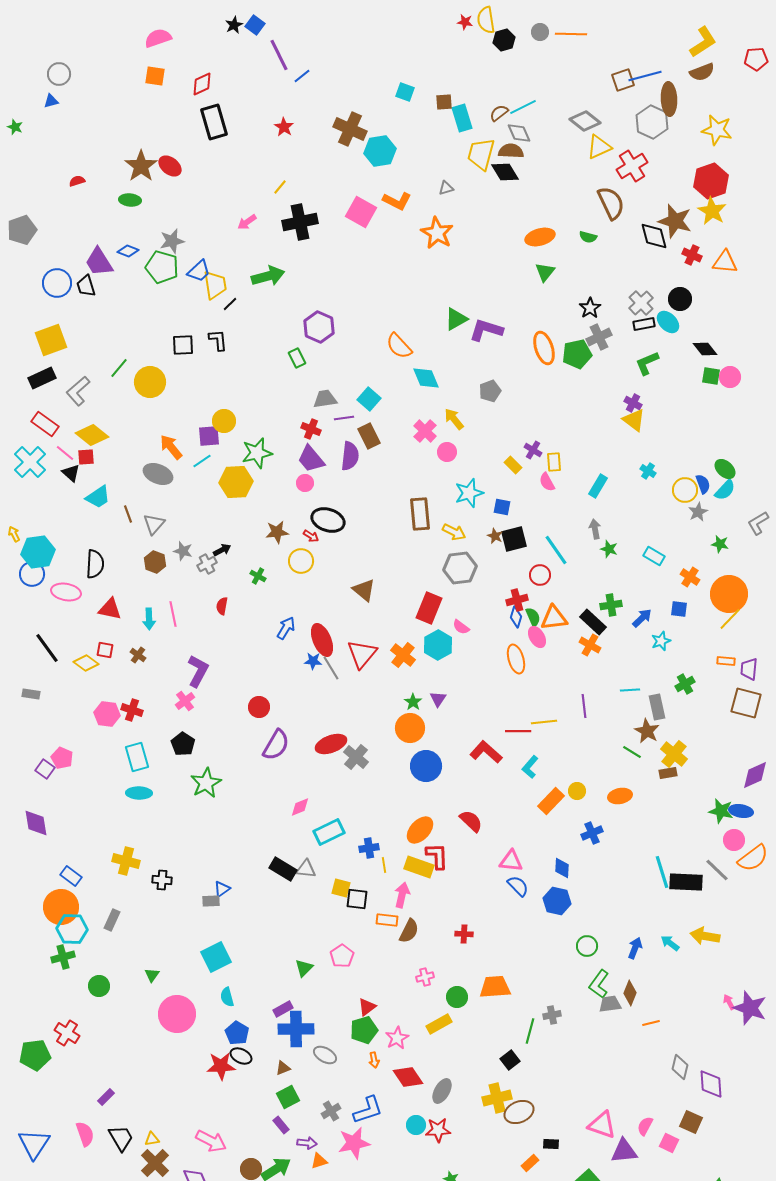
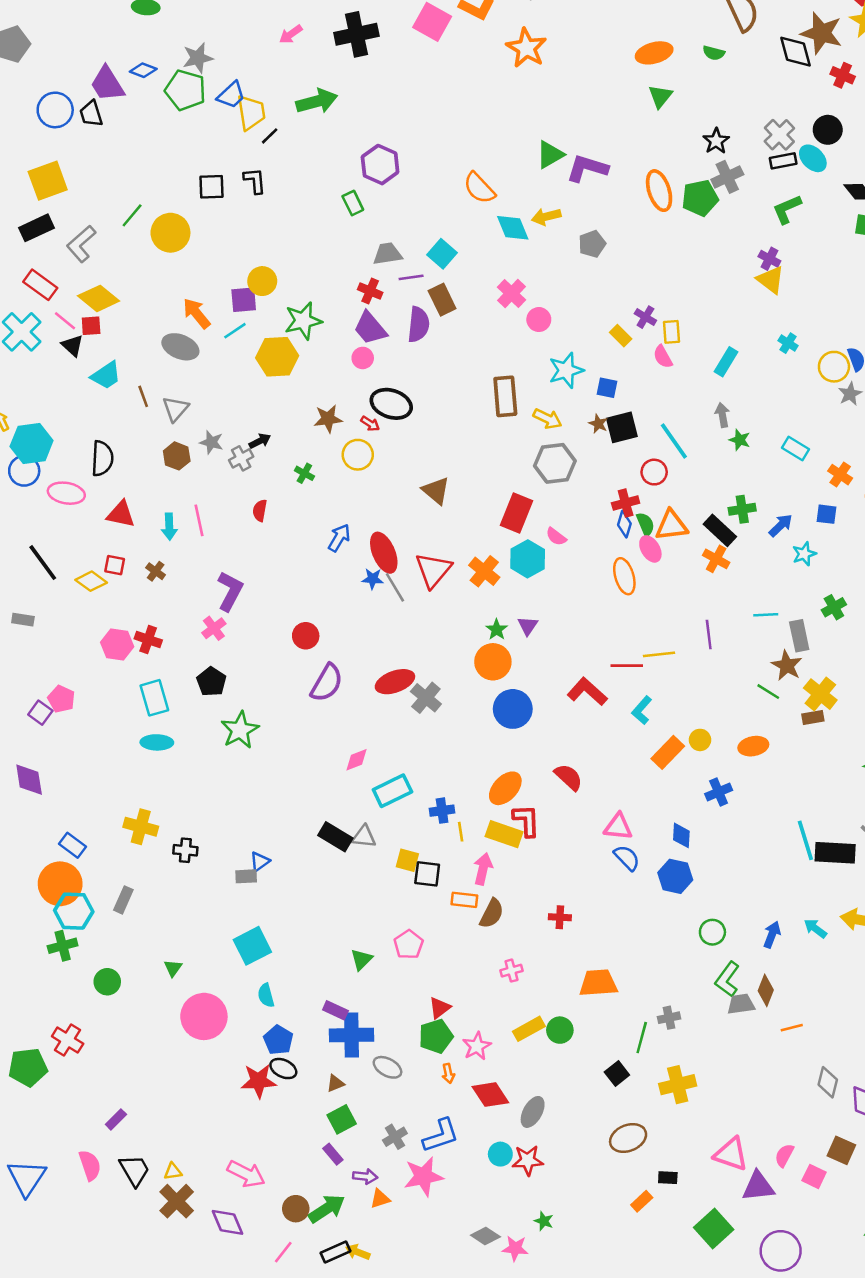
yellow arrow: (454, 419) -> (546, 217), moved, turned -65
green circle: (457, 997) -> (560, 1030), moved
purple rectangle: (283, 1009) -> (335, 1010), turned 54
yellow cross: (497, 1098) -> (678, 1085), moved

